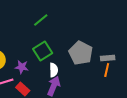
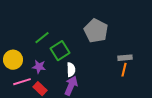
green line: (41, 20) -> (42, 38), moved
gray pentagon: (81, 53) -> (96, 31), moved

